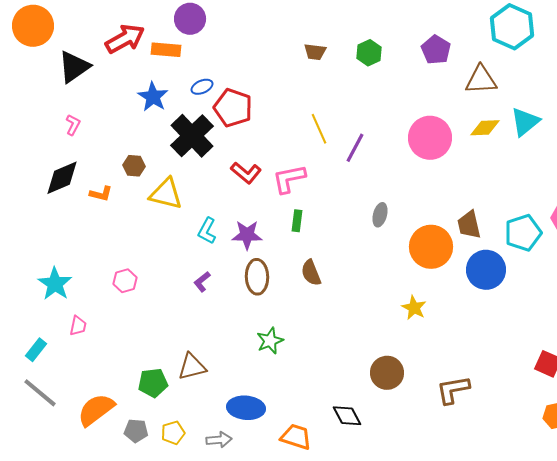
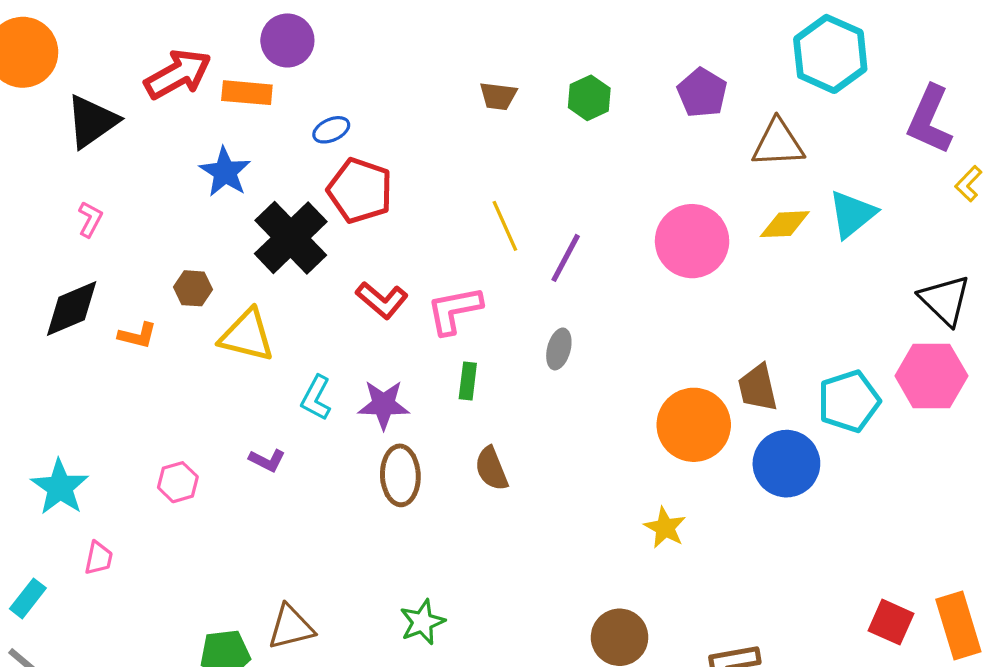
blue ellipse: (202, 87) -> (331, 130), moved
gray ellipse: (380, 215) -> (559, 349), moved
purple L-shape: (202, 282) -> (267, 460), moved, turned -115
green star: (270, 341) -> (422, 622), moved

